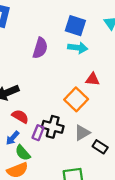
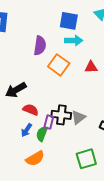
orange square: (76, 99) -> (59, 65), moved
gray triangle: (82, 133) -> (79, 117), moved
green semicircle: (23, 153) -> (42, 134), moved, turned 70

